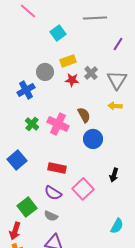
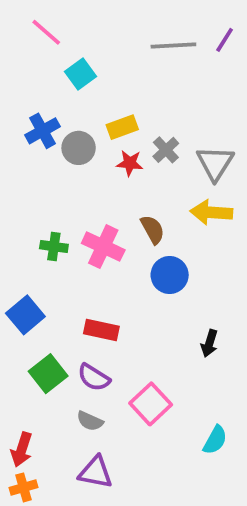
cyan square: (58, 33) -> (80, 74), moved
purple line: (118, 44) -> (225, 40), moved
blue cross: (26, 90) -> (43, 131), moved
yellow arrow: (115, 106) -> (211, 212), size x1.5
green cross: (32, 124) -> (54, 247), turned -32
pink square: (83, 189) -> (151, 404), moved
green square: (27, 207) -> (48, 374), moved

